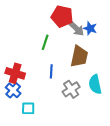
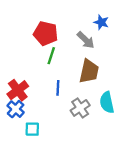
red pentagon: (62, 16) -> (46, 33), moved
blue star: (90, 28) -> (101, 22), moved
red cross: (15, 73) -> (18, 90), turned 36

